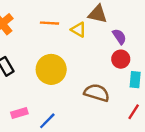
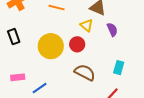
yellow triangle: (78, 30) -> (87, 25), moved
red circle: (121, 59) -> (77, 44), moved

